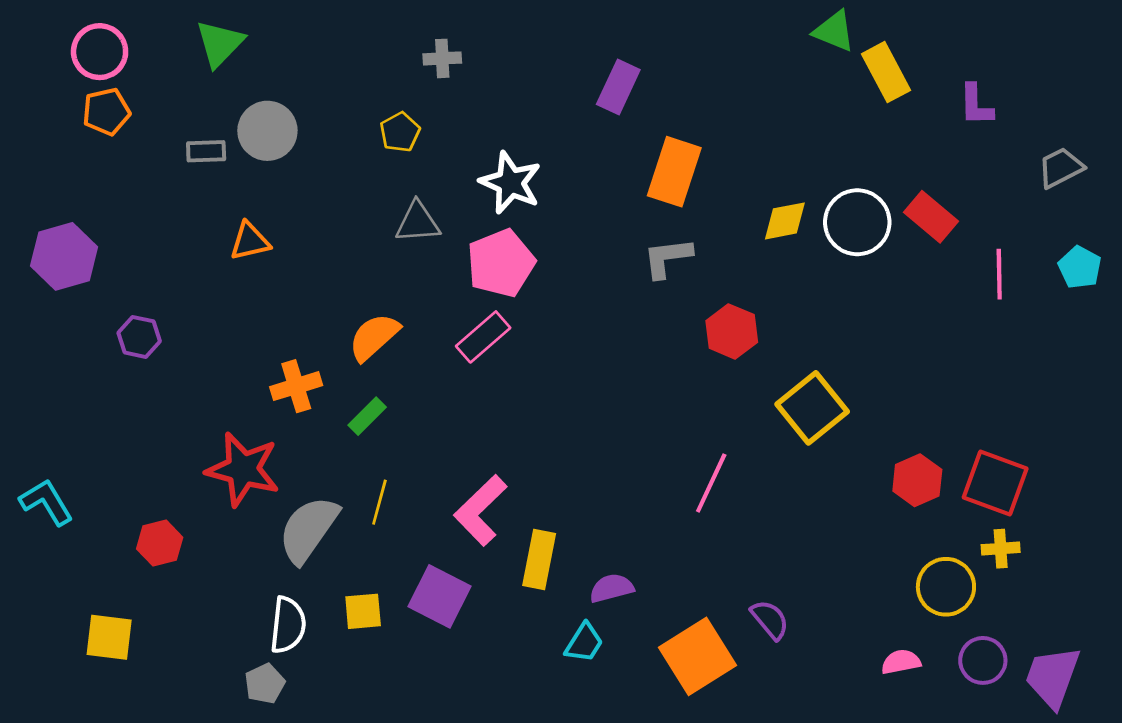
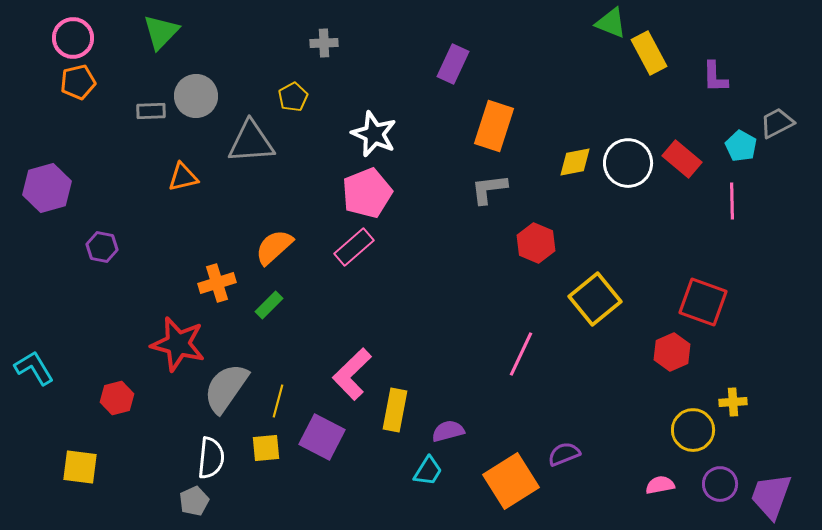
gray triangle: (418, 222) -> (251, 142), moved, size x1.4
cyan pentagon: (1080, 267) -> (741, 146), moved
red square: (995, 483) -> (703, 302), moved
yellow line: (379, 502) -> (278, 401), moved
purple semicircle: (770, 620) -> (564, 454), turned -72

